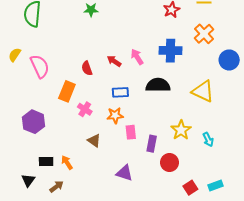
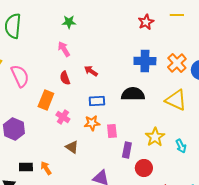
orange cross: (204, 34) -> (177, 63), moved
pink arrow: (137, 57) -> (64, 49), moved
pink rectangle: (131, 132) -> (112, 131), moved

